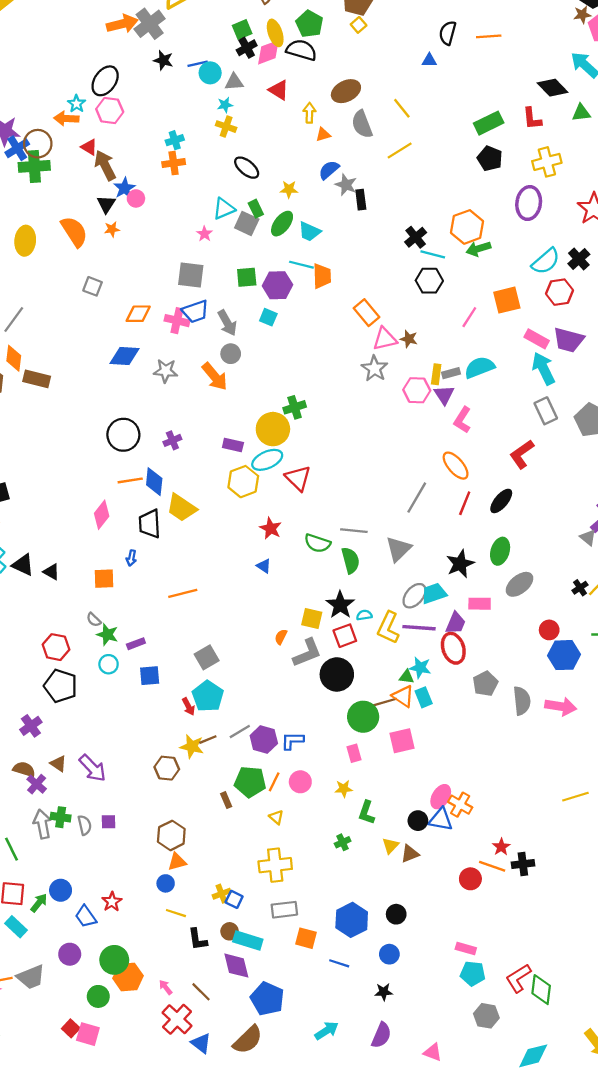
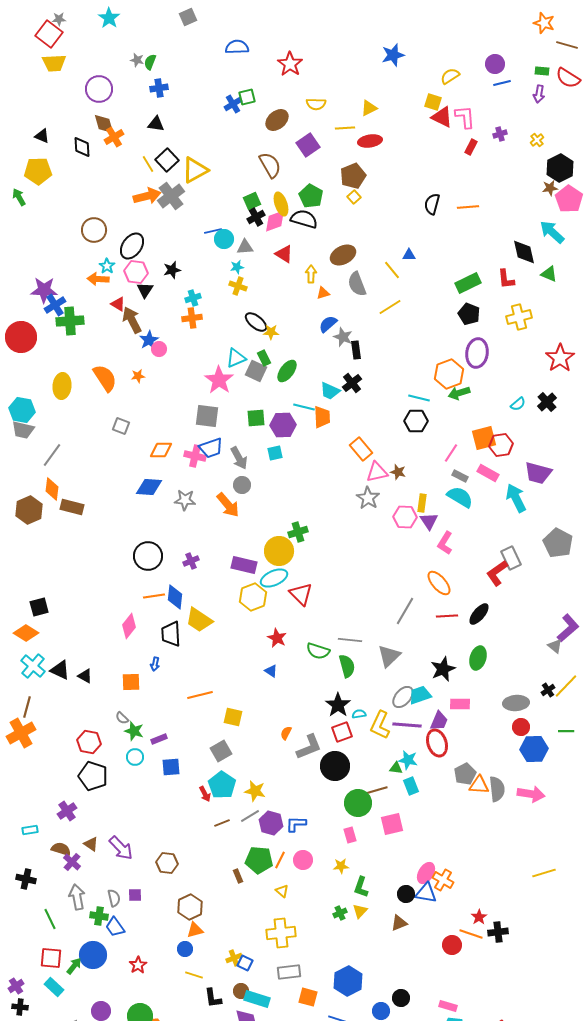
black star: (163, 60) -> (172, 270), moved, turned -30
blue triangle: (429, 60) -> (409, 255), moved
black diamond: (553, 88) -> (524, 252), turned 32
green triangle: (581, 113) -> (549, 274), turned 30
brown circle: (38, 144) -> (94, 230), moved
yellow star: (289, 189) -> (271, 332), moved
purple ellipse: (529, 203) -> (477, 353), moved
black triangle: (106, 204) -> (145, 290), moved
cyan trapezoid: (309, 232) -> (330, 391), moved
pink star: (204, 234) -> (219, 380), size x2.0
black cross: (416, 237) -> (352, 383), moved
cyan semicircle: (546, 261) -> (518, 404), size x0.6
red hexagon: (559, 292) -> (501, 445), moved
cyan square: (268, 317) -> (275, 453), turned -35
pink rectangle: (537, 339) -> (488, 473), moved
cyan semicircle: (480, 367) -> (460, 497), turned 52
gray rectangle: (451, 373) -> (460, 476), moved, turned 42
gray rectangle: (546, 411) -> (511, 558), moved
purple rectangle: (233, 445) -> (244, 565), size x1.4
red line: (465, 503) -> (447, 616), turned 65
gray ellipse: (520, 584) -> (516, 703), moved, turned 35
yellow square: (312, 619) -> (233, 717), moved
orange triangle: (403, 696) -> (479, 785), moved, turned -30
yellow star: (192, 746) -> (255, 791), moved
brown hexagon: (167, 768) -> (167, 863), moved
green cross: (61, 817) -> (99, 916), moved
yellow triangle: (390, 846) -> (360, 911), moved
blue circle: (61, 890) -> (93, 955), size x1.4
black circle: (396, 914) -> (401, 998), moved
blue trapezoid: (86, 917) -> (115, 927), moved

